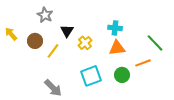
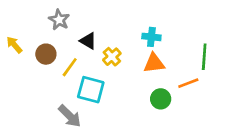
black triangle: (67, 31) -> (88, 41), turned -32
green line: (155, 43) -> (204, 57), turned 48
cyan square: (91, 76) -> (91, 90), moved, turned 35

